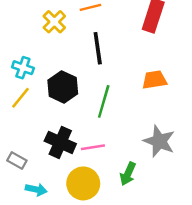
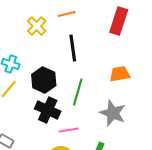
gray star: (159, 141) -> (113, 113), moved
black cross: (60, 142) -> (48, 110), moved

